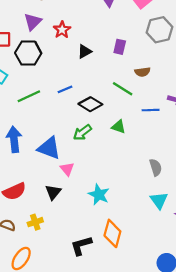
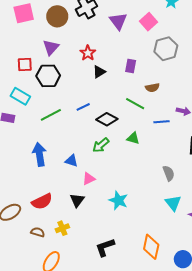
red star: (62, 30) -> (88, 53), moved
blue triangle: (49, 148) -> (71, 161), size x0.6
pink triangle: (67, 169) -> (89, 179), turned 48
orange diamond: (112, 233) -> (151, 247), moved

